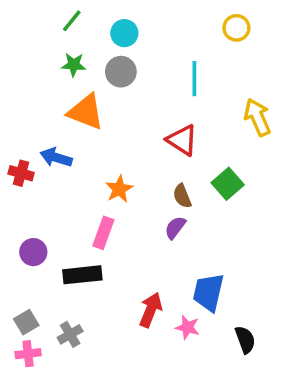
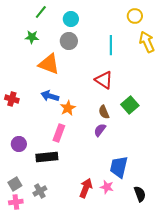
green star: (74, 65) -> (32, 37), moved
yellow arrow: (257, 117) -> (147, 42), moved
blue arrow: (56, 157) -> (50, 96), moved
red arrow: (151, 310) -> (86, 188), moved

